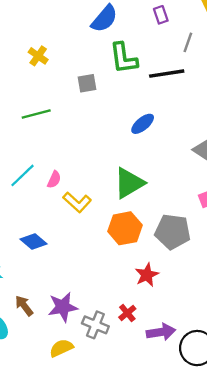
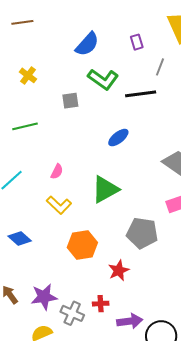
green L-shape: (124, 58) -> (103, 79), turned -48
pink semicircle: (54, 180) -> (57, 172), moved
orange hexagon: (125, 228) -> (82, 245), moved
red cross: (127, 313) -> (101, 304), turned 35

